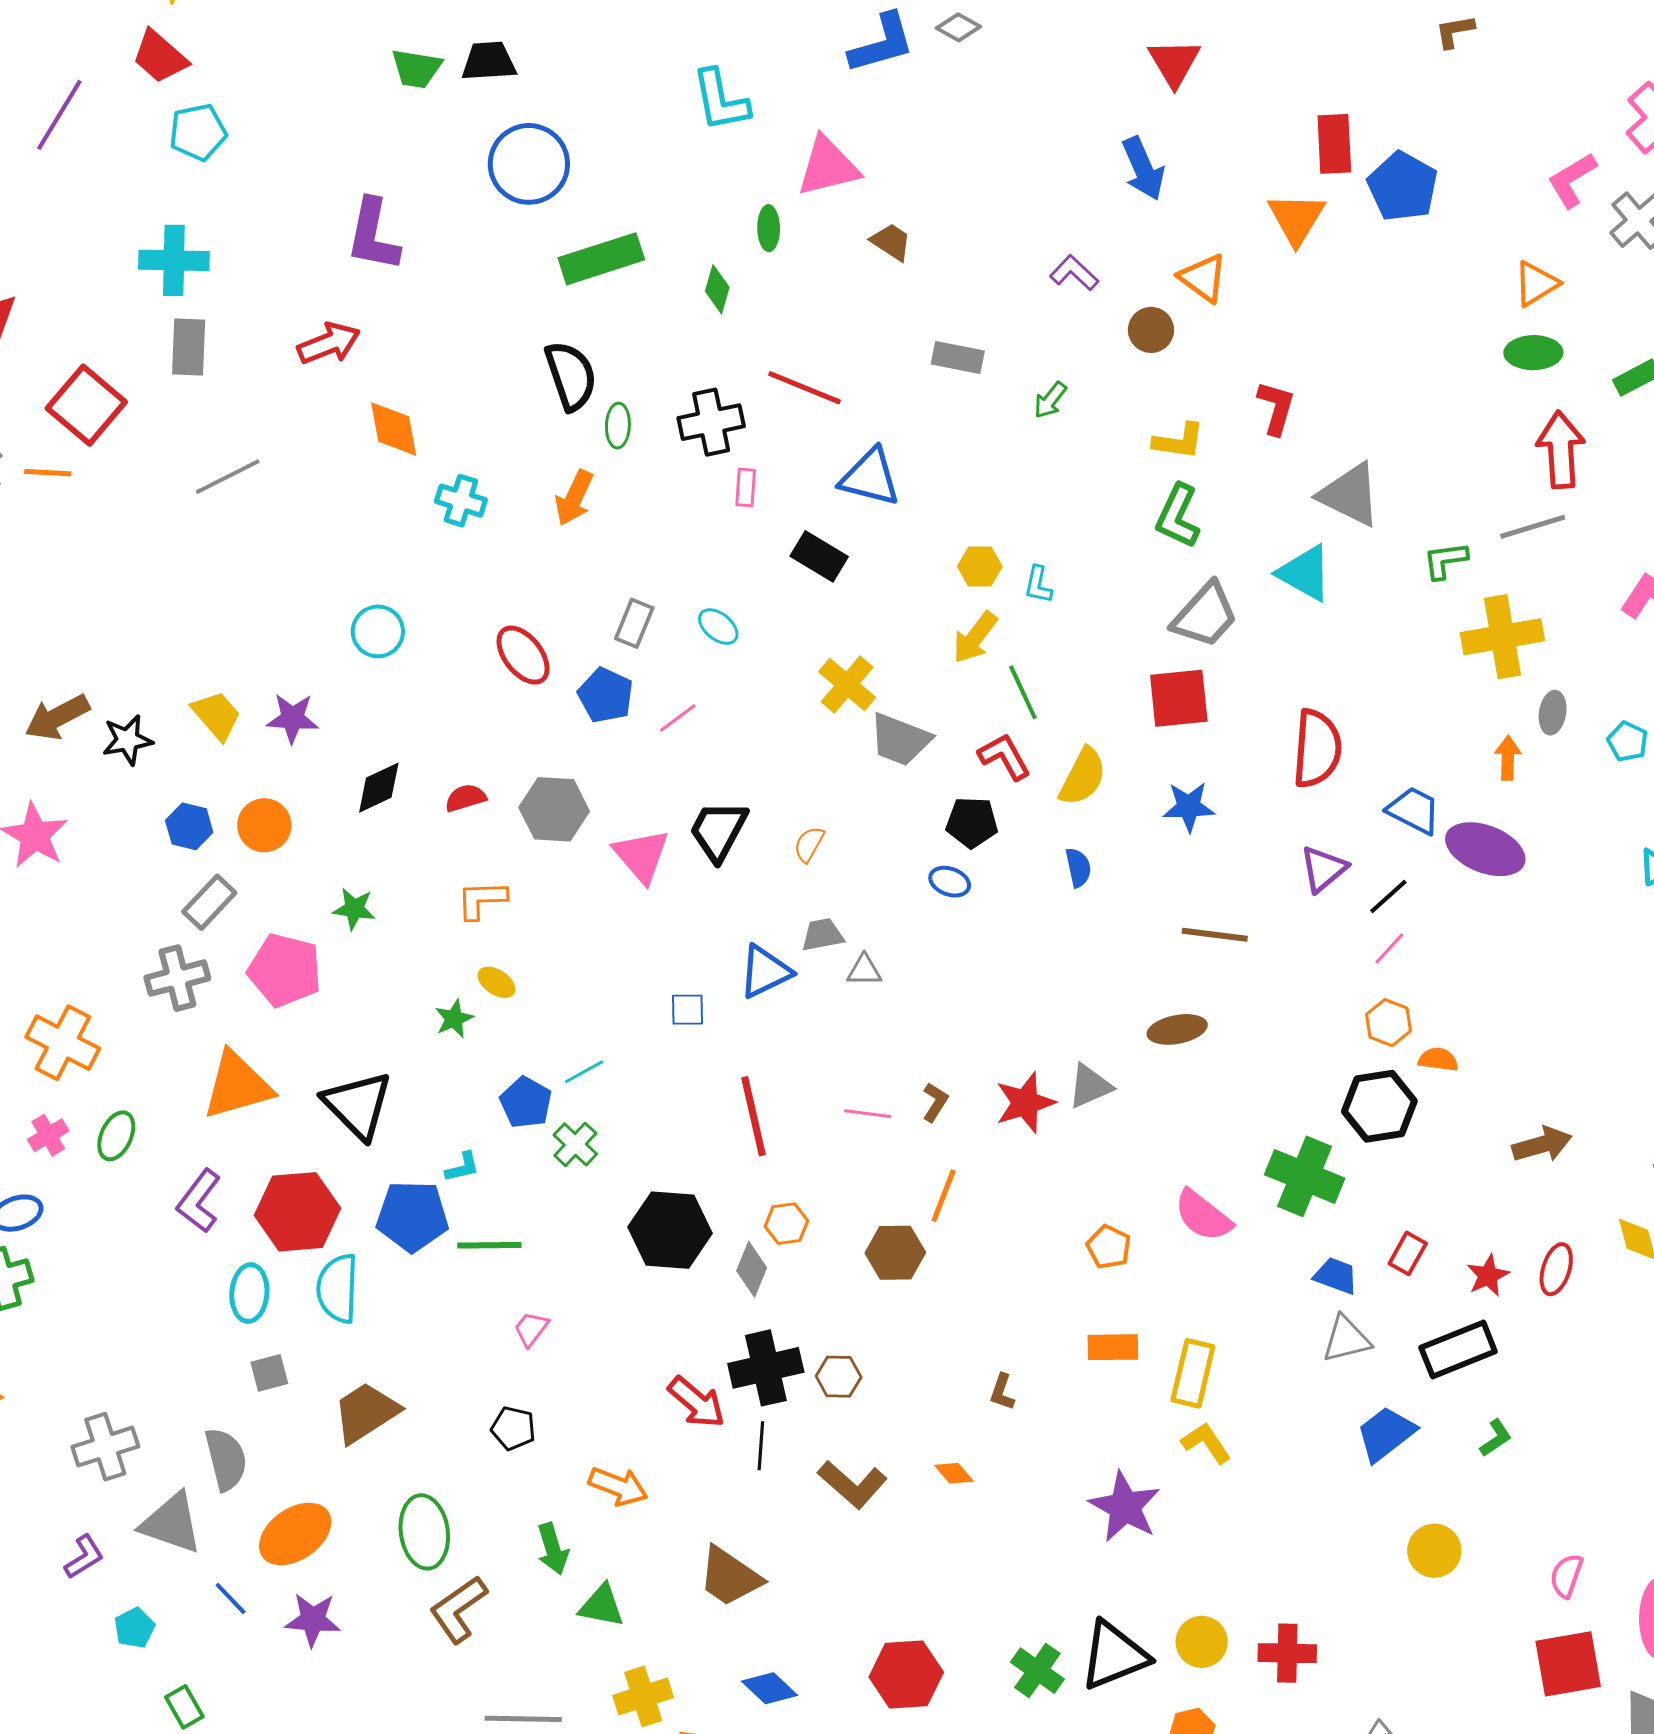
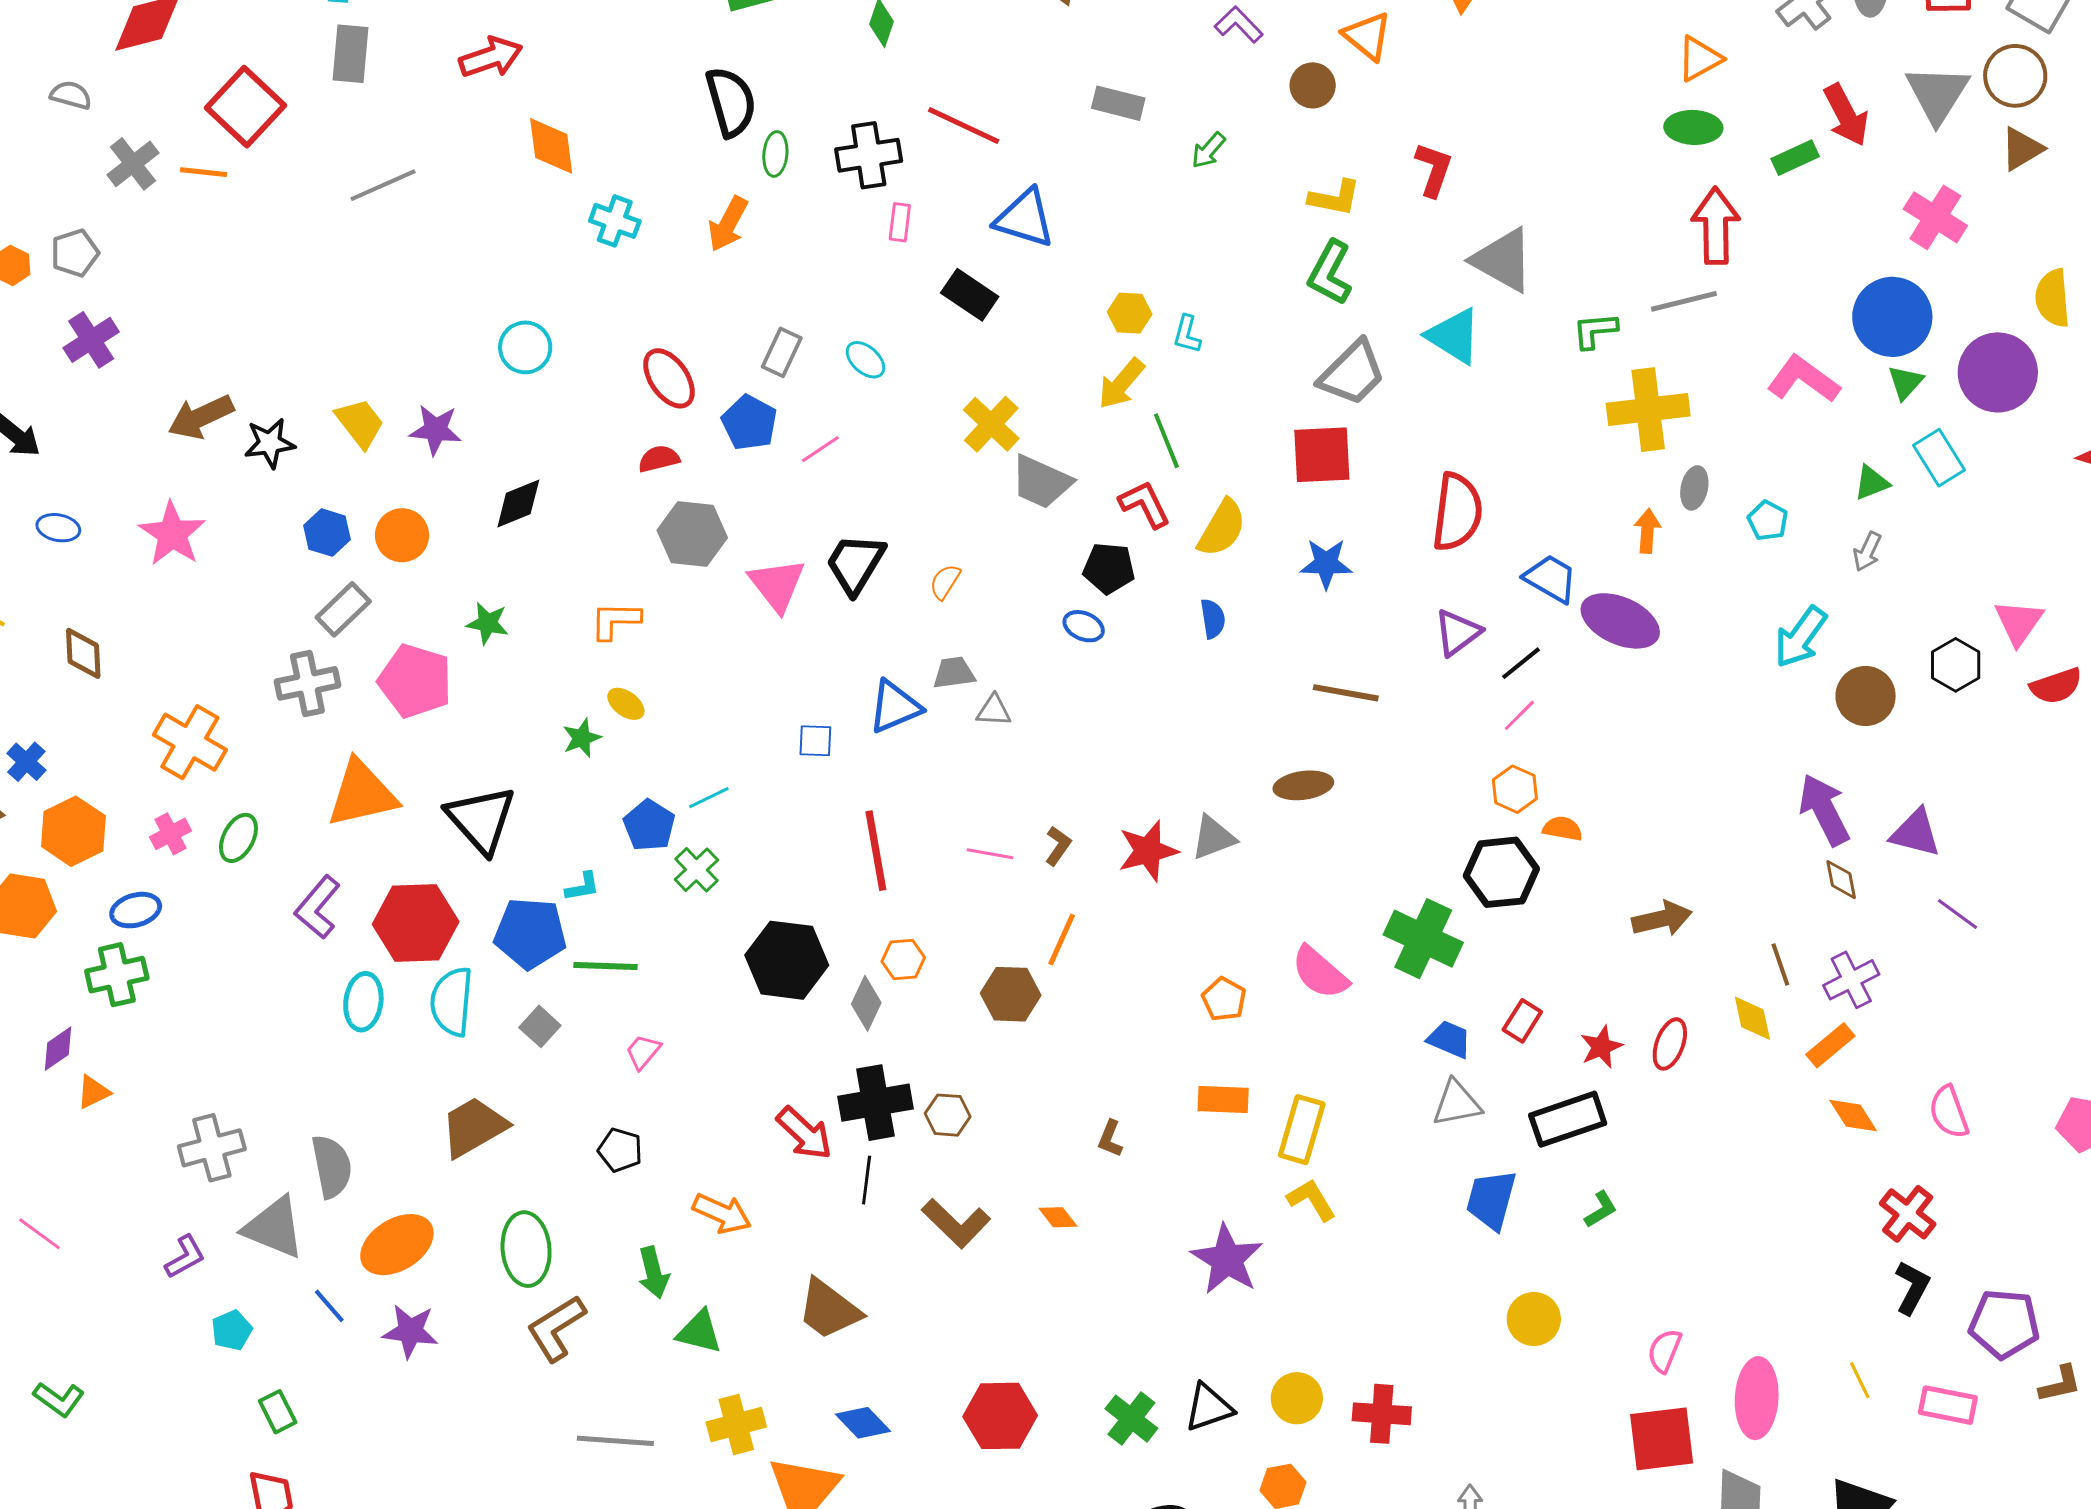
red semicircle: (466, 798) -> (659, 459), moved
gray square: (269, 1373) -> (540, 1026), moved, turned -36
blue trapezoid: (1386, 1434) -> (1491, 1200), turned -40
black triangle: (1114, 1655) -> (1209, 1407), size x0.7

